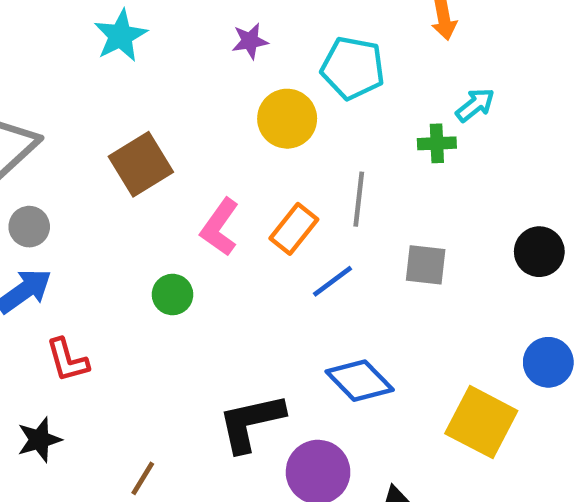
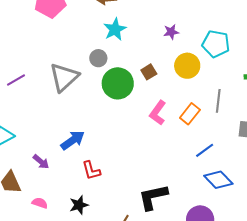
brown square: (141, 164) -> (149, 72), moved, size x0.6
gray circle: (29, 227) -> (98, 58), moved
blue line: (333, 281) -> (205, 150), moved
green circle: (173, 295) -> (118, 83), moved, size x1.8
black L-shape: (251, 422) -> (153, 197), moved

